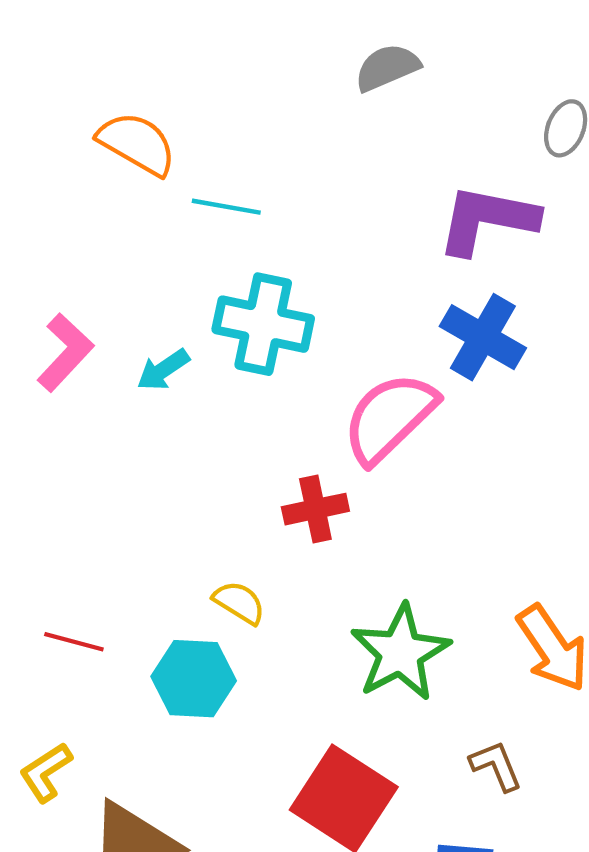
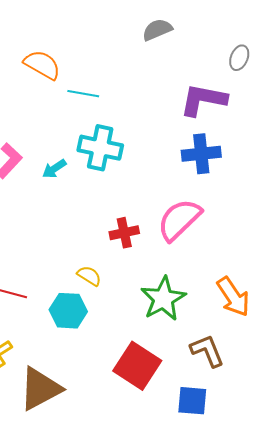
blue cross: (483, 337) -> (201, 154), turned -36
pink semicircle: (389, 418) -> (179, 220), moved
brown L-shape: (496, 766) -> (207, 351), size x1.4

